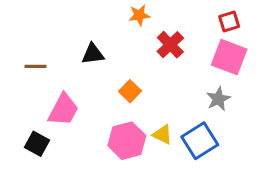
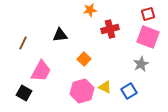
red cross: (170, 45) -> (110, 29), turned 30
brown line: (36, 66) -> (23, 43), turned -64
blue square: (200, 141) -> (129, 91), size x0.7

